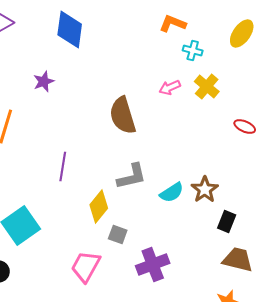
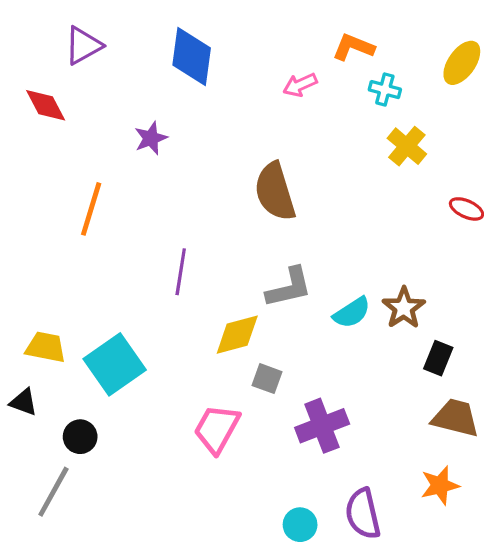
pink arrow: (170, 88) -> (300, 85), moved
yellow diamond: (99, 206) -> (237, 335), turned 36

